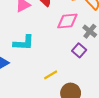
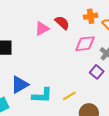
cyan L-shape: (24, 43) -> (42, 95), moved

